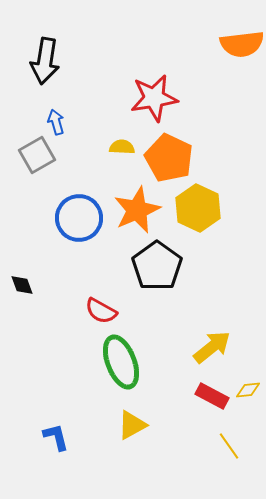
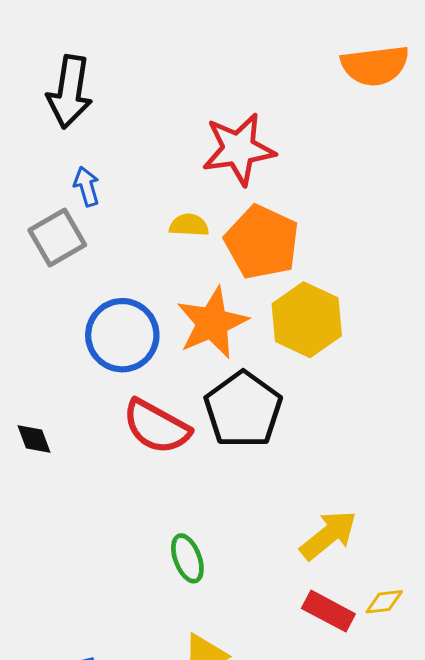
red semicircle: (101, 311) -> (156, 427), moved, size x1.4
green ellipse: (121, 362) -> (187, 558), size x0.6

